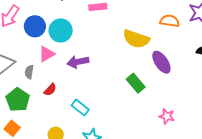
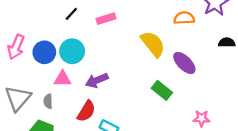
yellow semicircle: (136, 39) -> (153, 44), turned -136
pink triangle: (47, 54) -> (62, 79), turned 42
red semicircle: (50, 90) -> (86, 111), moved, size x1.5

